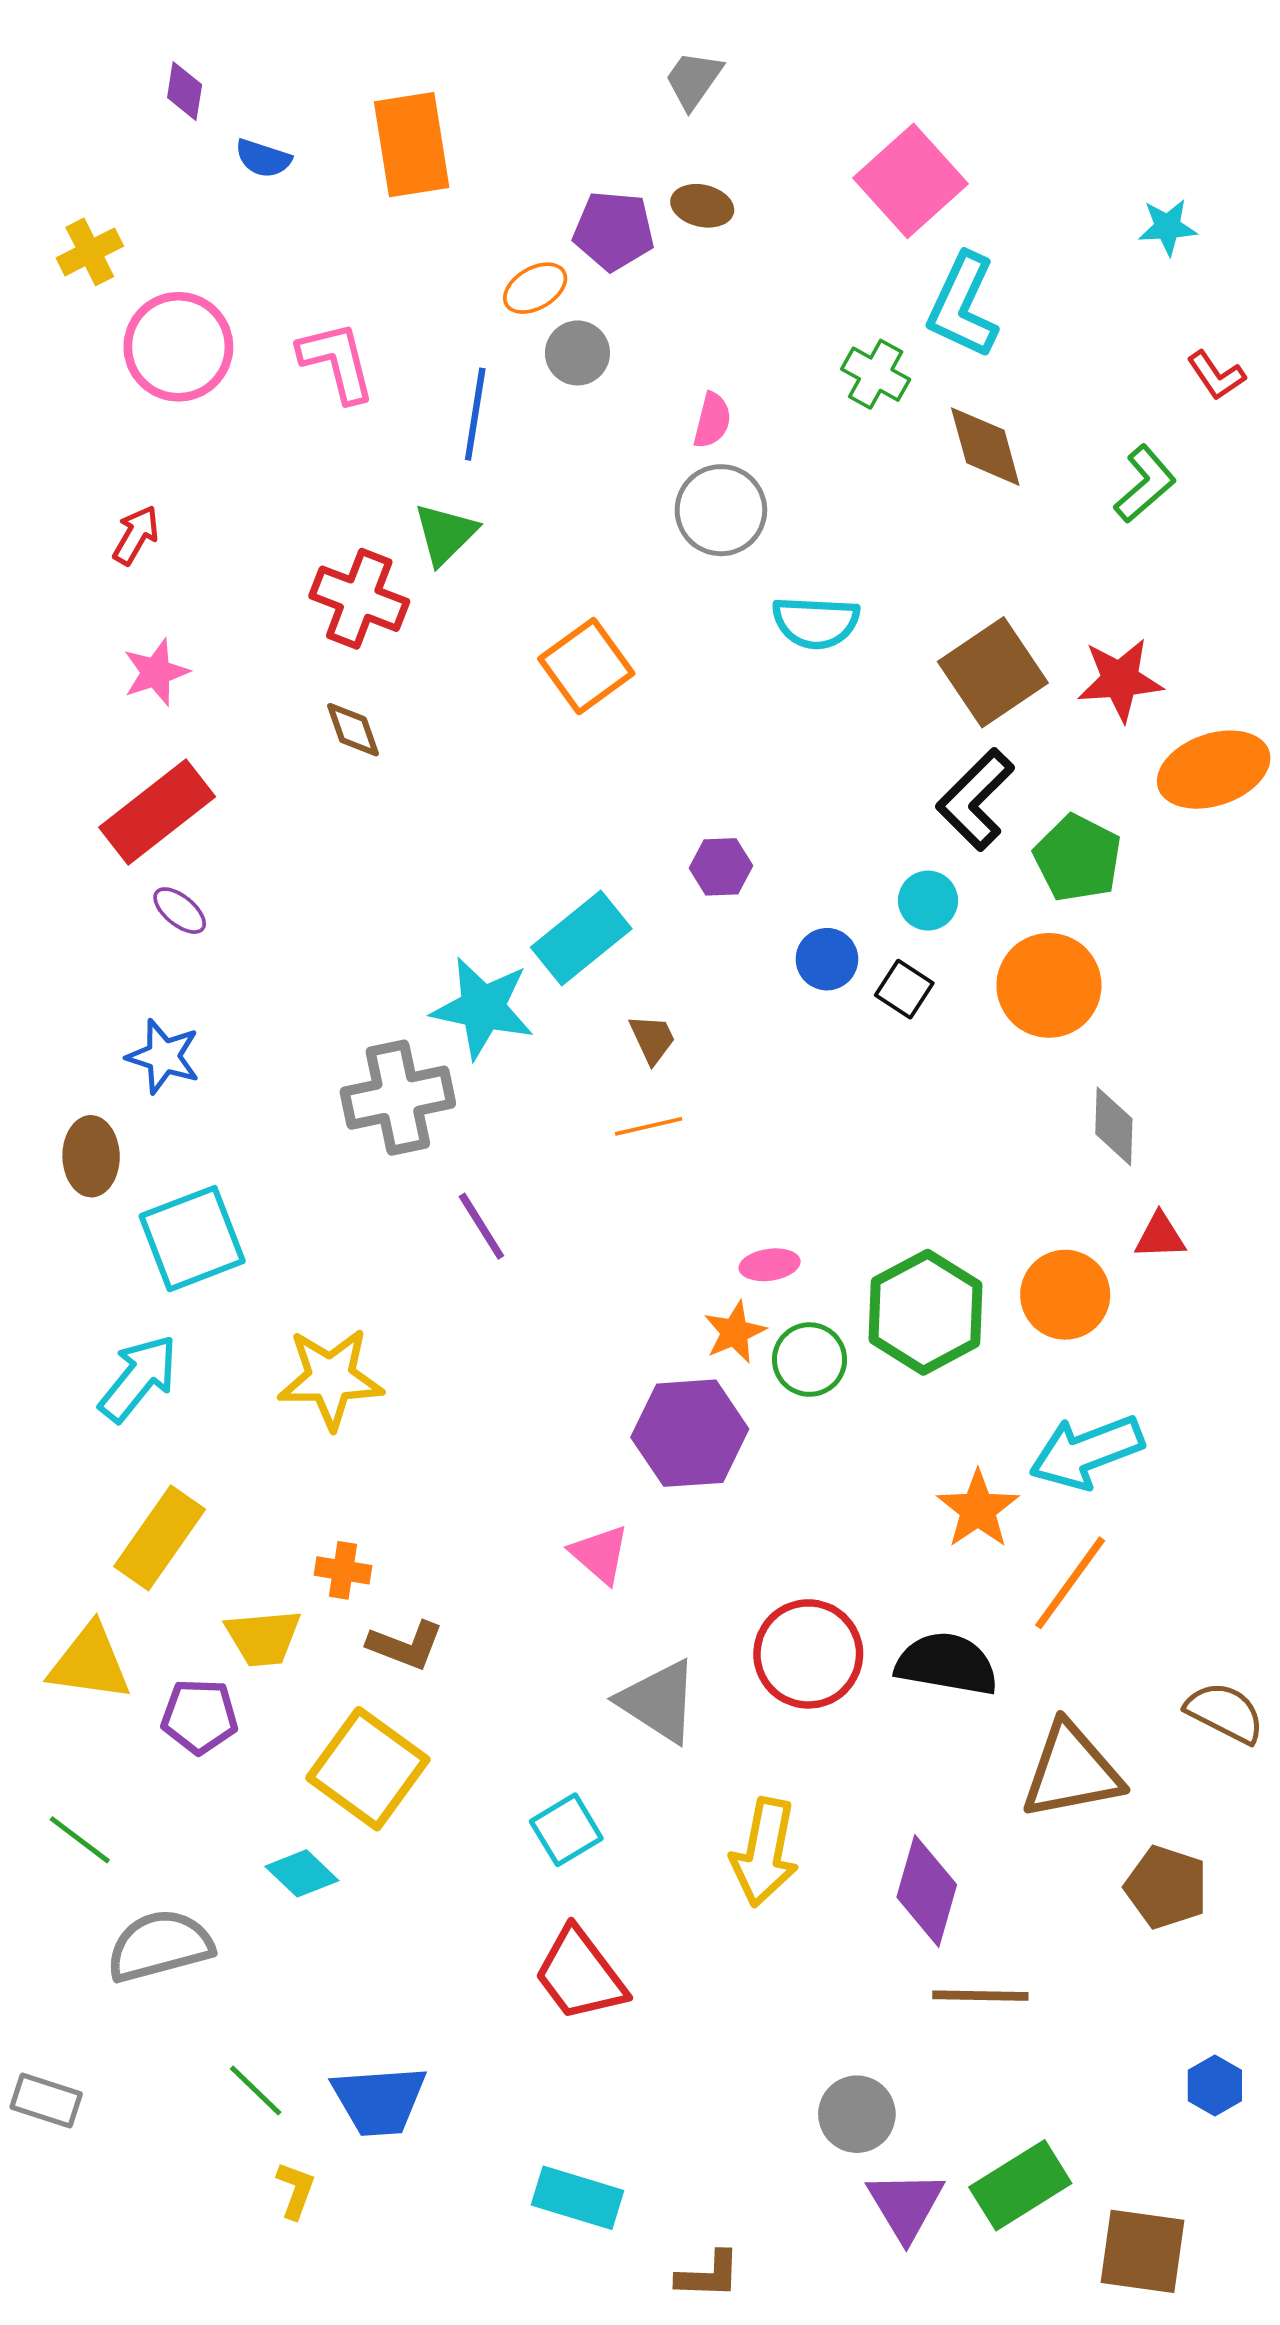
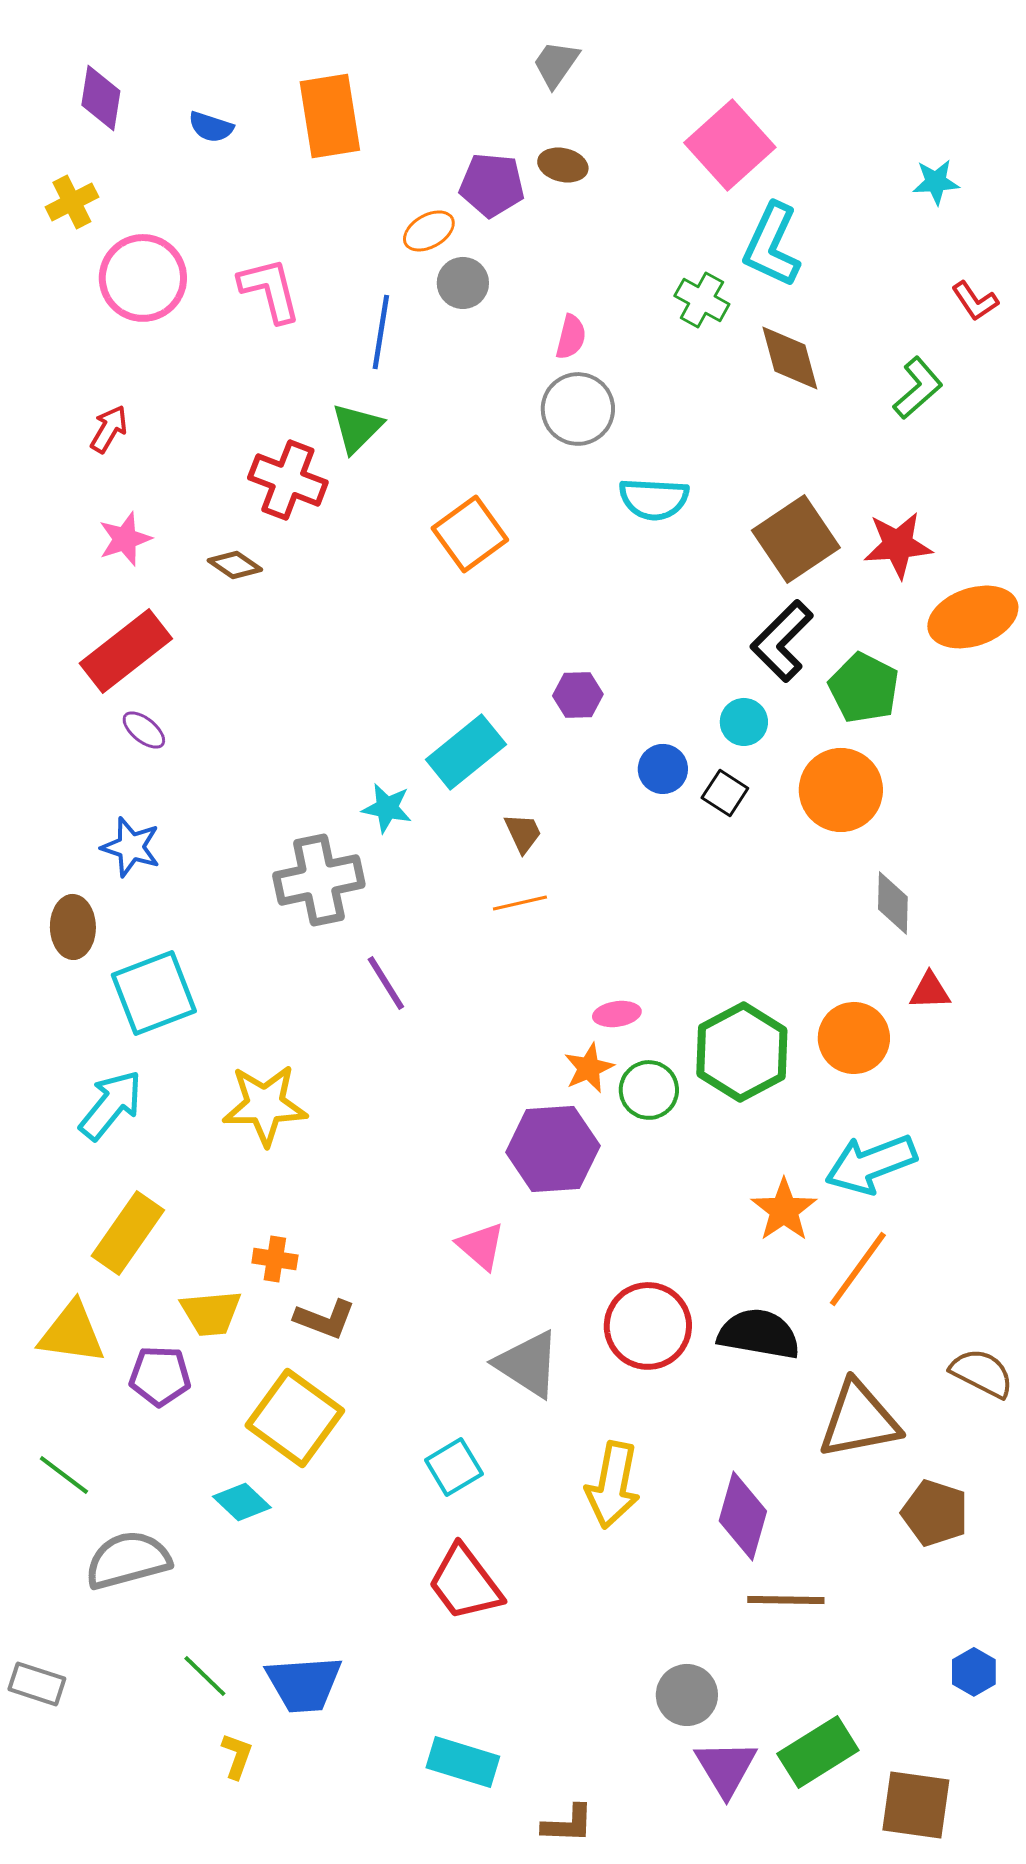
purple diamond: (185, 91) -> (101, 98), moved, size x1.4
brown diamond: (353, 730) -> (235, 565), moved, turned -36
cyan star: (483, 1008) -> (387, 808), size x0.6

